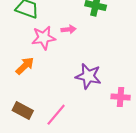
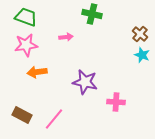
pink star: (44, 38) -> (26, 45), moved
orange arrow: (25, 66) -> (37, 72), moved, turned -144

